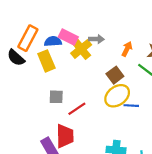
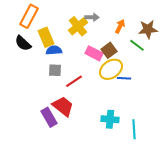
pink rectangle: (68, 37) -> (94, 53), moved
blue semicircle: (53, 41) -> (54, 50), moved
black semicircle: (16, 58) -> (23, 43), moved
red trapezoid: (65, 136) -> (63, 106), turned -50

